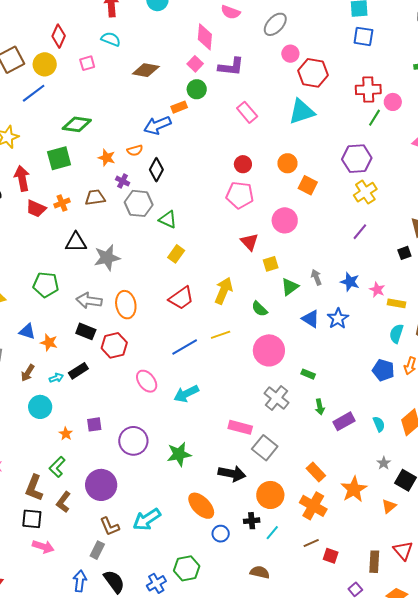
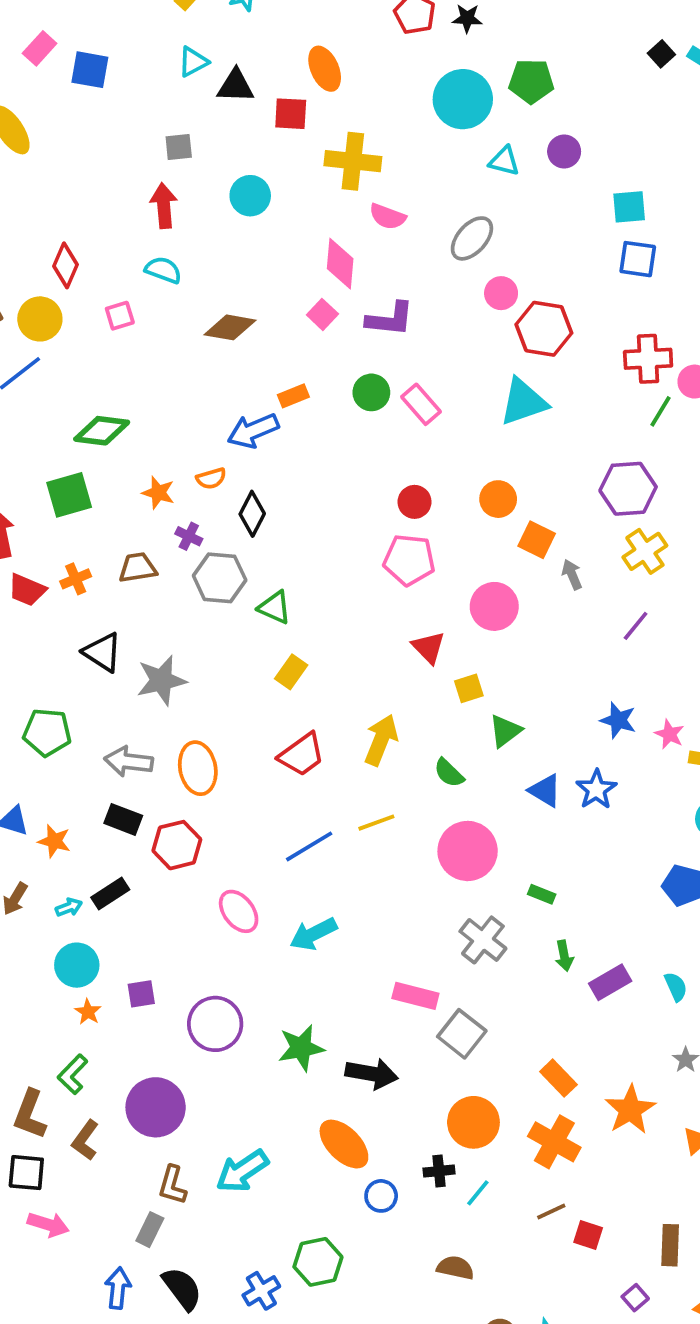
green circle: (197, 89) -> (371, 392), moved
black triangle: (76, 242) -> (102, 652), turned 35
gray arrow: (316, 277) -> (572, 574), moved
cyan circle: (40, 407) -> (77, 965), moved
black arrow: (232, 474) -> (372, 1074), moved
brown L-shape: (110, 526) -> (172, 1185), turned 40

